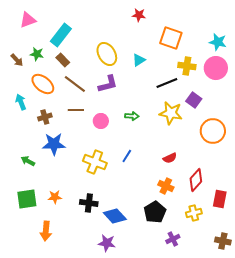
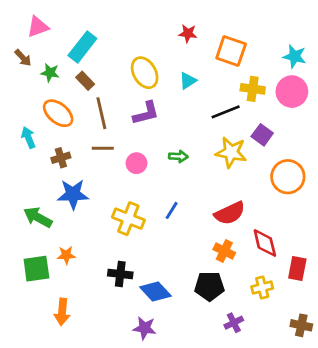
red star: (139, 15) -> (188, 33), moved
brown arrow: (17, 60) -> (23, 58), moved
brown line: (75, 84) -> (101, 113), turned 40
red semicircle: (170, 158) -> (230, 213), size x1.6
green arrow: (28, 161) -> (38, 217), size x1.5
red diamond: (196, 180) -> (265, 243), turned -55
orange star: (55, 197) -> (66, 255), moved
black pentagon: (155, 212) -> (209, 286), turned 30

